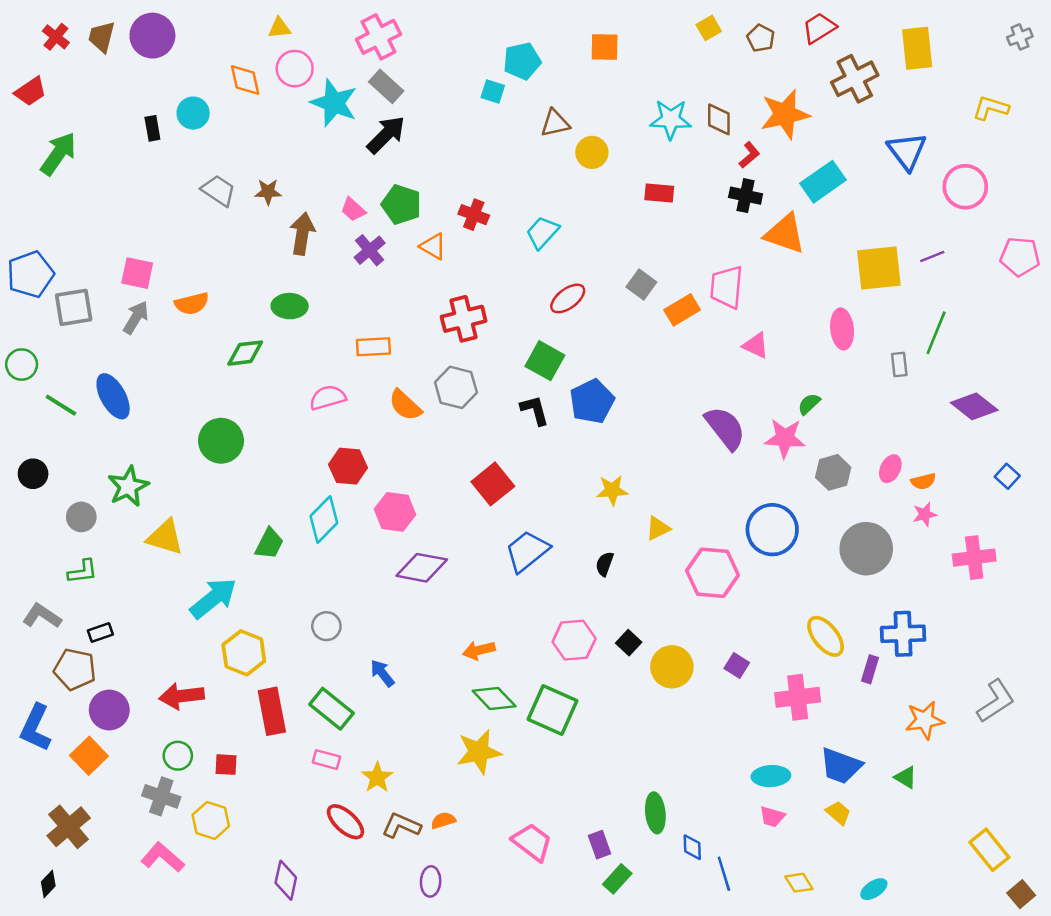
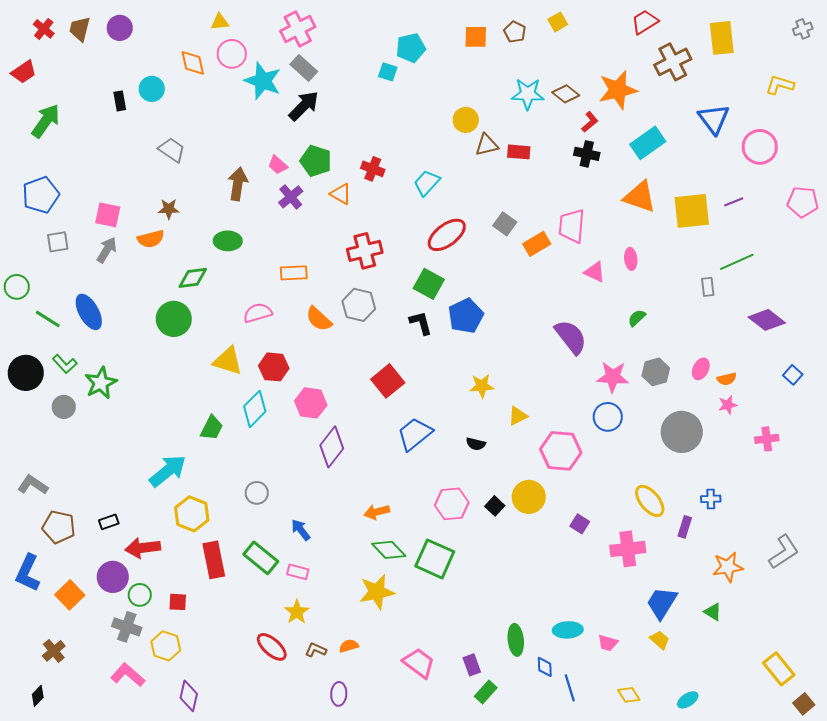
purple circle: (152, 36) -> (120, 28), size x0.7
brown pentagon: (761, 38) -> (515, 32), moved
brown diamond: (719, 119) -> (566, 94), turned -52
brown triangle: (555, 123) -> (487, 145), moved
brown star: (268, 192) -> (169, 209), moved
orange triangle: (785, 234) -> (640, 197), moved
blue pentagon: (30, 274) -> (41, 195), moved
red ellipse: (568, 298) -> (447, 235), size x1.4
gray square: (74, 307) -> (58, 242), size x0.7
pink ellipse: (842, 329) -> (631, 259), moved, size x0.7
green line: (936, 333) -> (737, 262), turned 44
pink star: (785, 438) -> (613, 377), moved
green circle: (221, 441) -> (174, 319), moved
black circle: (33, 474) -> (26, 373), size x1.5
blue circle: (772, 530) -> (608, 417), size x0.7
yellow triangle: (165, 537) -> (228, 361), moved
pink cross: (974, 558) -> (767, 439), size x0.7
black semicircle: (605, 564) -> (476, 444), turned -96
purple diamond: (422, 568) -> (332, 447), turned -63
green L-shape: (83, 572) -> (65, 364), moved, turned 55
black rectangle: (100, 633) -> (109, 522), moved
blue cross: (903, 634) -> (711, 499), size x0.6
yellow circle: (672, 667) -> (529, 497), moved
purple circle: (109, 710) -> (113, 577), moved
pink rectangle: (326, 760) -> (298, 572), moved
blue trapezoid: (841, 766) -> (662, 603), turned 102
cyan ellipse: (771, 776) -> (568, 630), moved
brown L-shape: (401, 826) -> (316, 650), size x0.7
brown cross: (69, 827) -> (54, 651), size x0.7
purple diamond: (286, 880) -> (189, 696), moved

